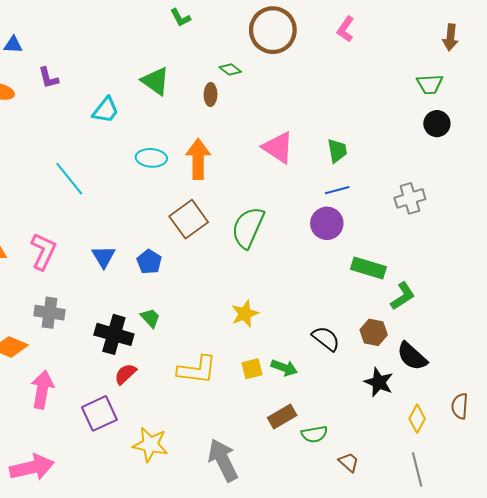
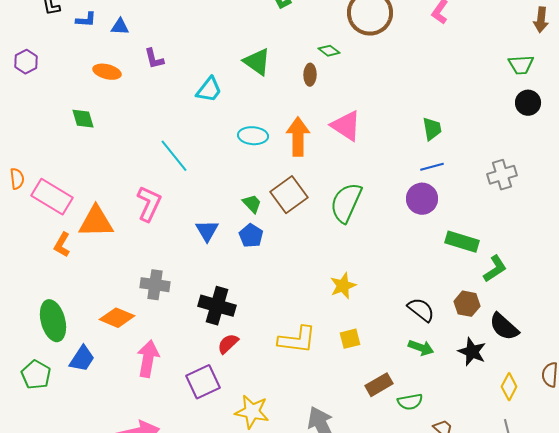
pink triangle: (278, 147) -> (346, 126), moved
pink L-shape: (43, 251) -> (149, 204), moved
green trapezoid: (150, 318) -> (252, 204), moved
green arrow: (284, 368) -> (421, 348), moved

